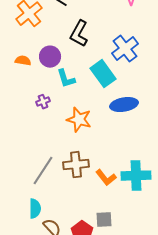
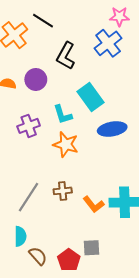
blue cross: (125, 49) -> (108, 43), moved
cyan L-shape: (66, 79) -> (63, 115), moved
purple cross: (43, 102) -> (29, 126), size x1.5
brown cross: (76, 165) -> (63, 191), size x0.7

